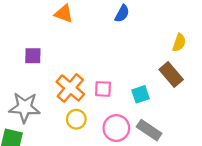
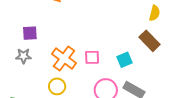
gray star: (25, 107) -> (23, 56), moved, size x0.6
yellow circle: (76, 119) -> (57, 86), moved

